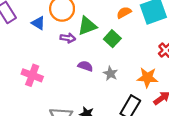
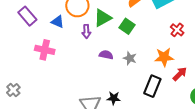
purple arrow: (68, 38) -> (86, 31), turned 88
pink cross: (32, 75) -> (45, 50), moved

